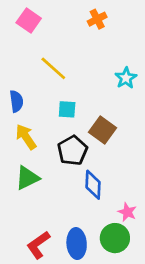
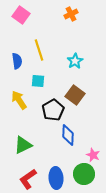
yellow line: (53, 68) -> (39, 50), turned 30
cyan star: (126, 78) -> (75, 61), moved
blue semicircle: (16, 101) -> (17, 61), moved
cyan square: (67, 109) -> (38, 81), moved
green triangle: (27, 178) -> (23, 145), moved

